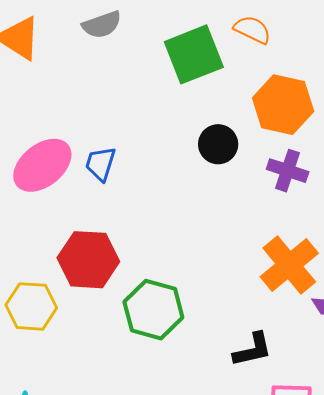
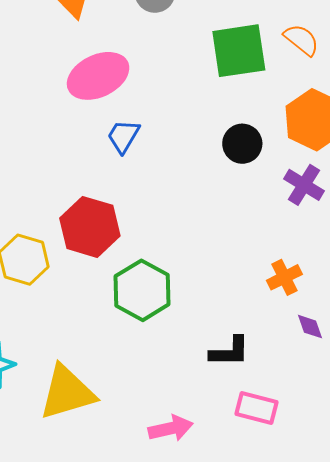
pink ellipse: (42, 165) -> (98, 76), moved
orange cross: (289, 265) -> (284, 277), size x0.6

